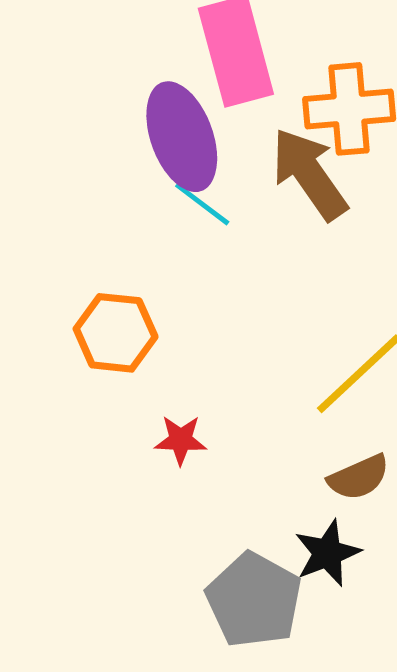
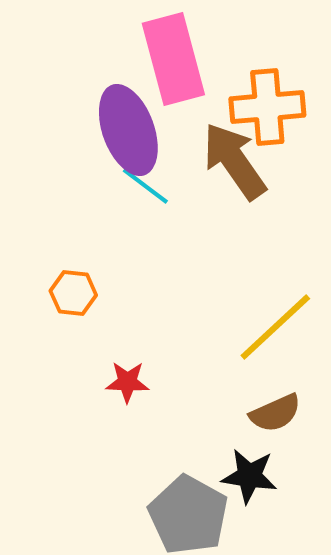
orange hexagon: (116, 333) -> (73, 293), size x0.7
black star: (327, 553) -> (249, 476), turned 30

